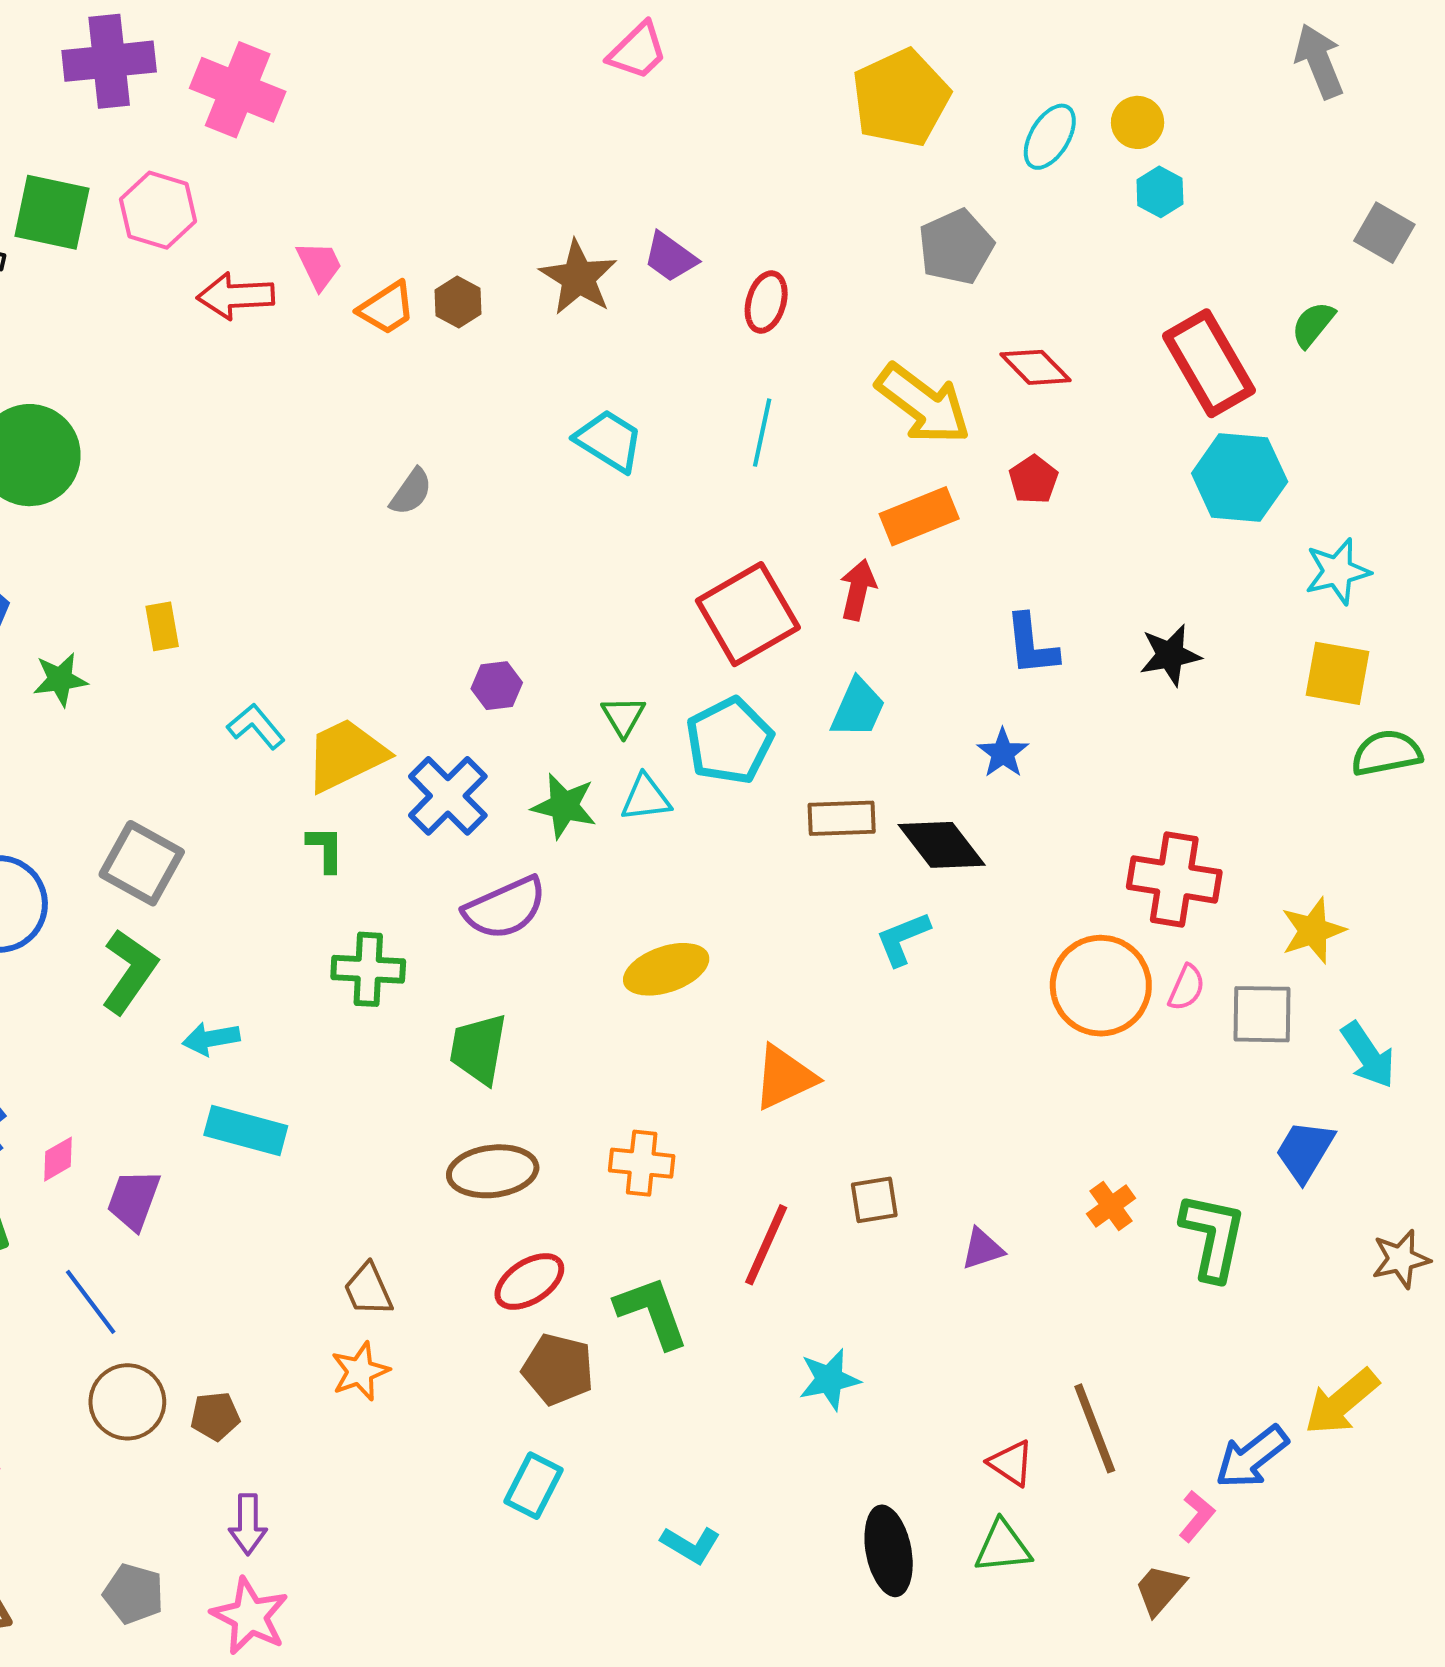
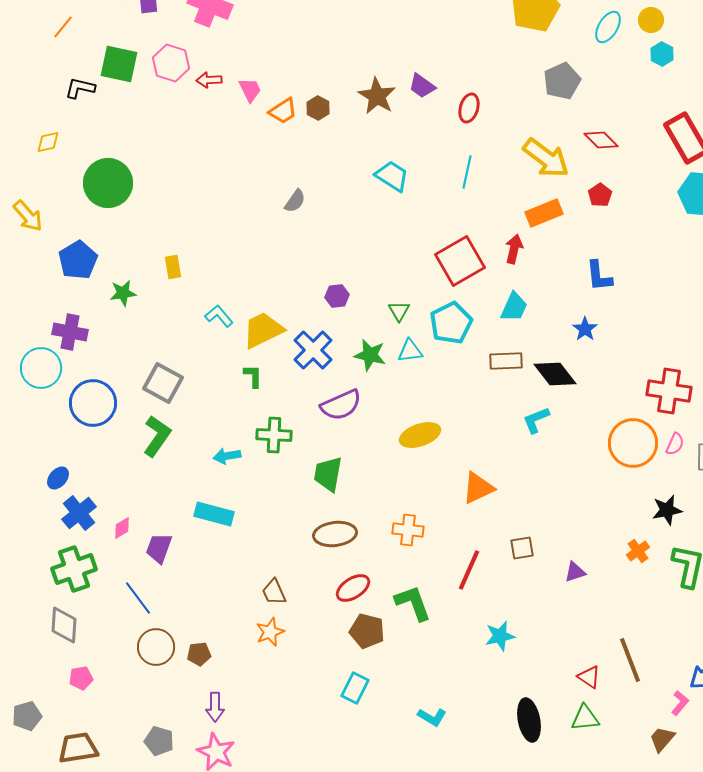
red arrow: (236, 296) -> (209, 80), moved, size x0.7
black star: (1170, 655) -> (667, 510), moved
cyan arrow: (211, 1039) -> (227, 456), moved

